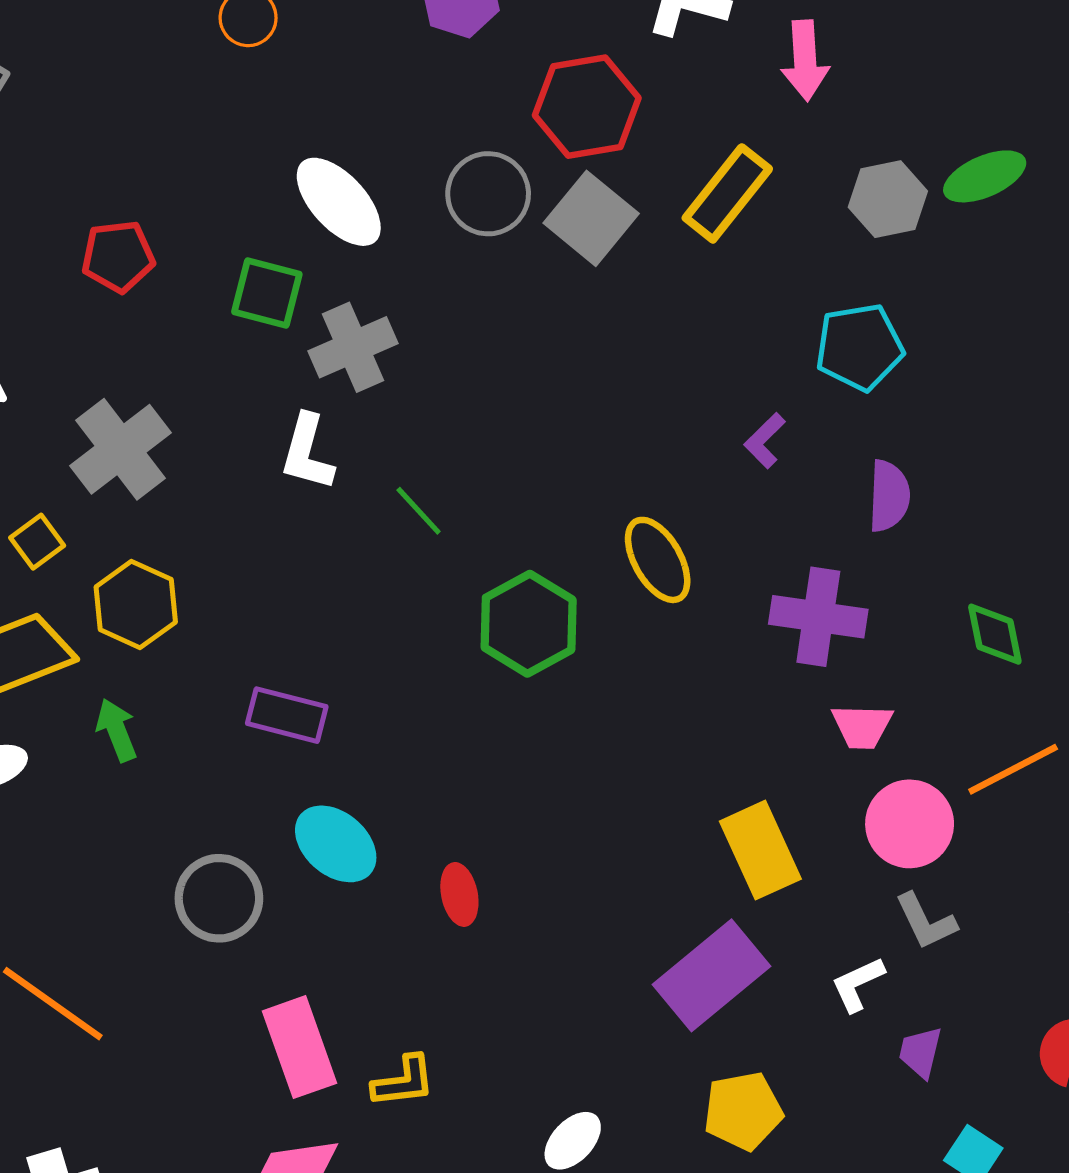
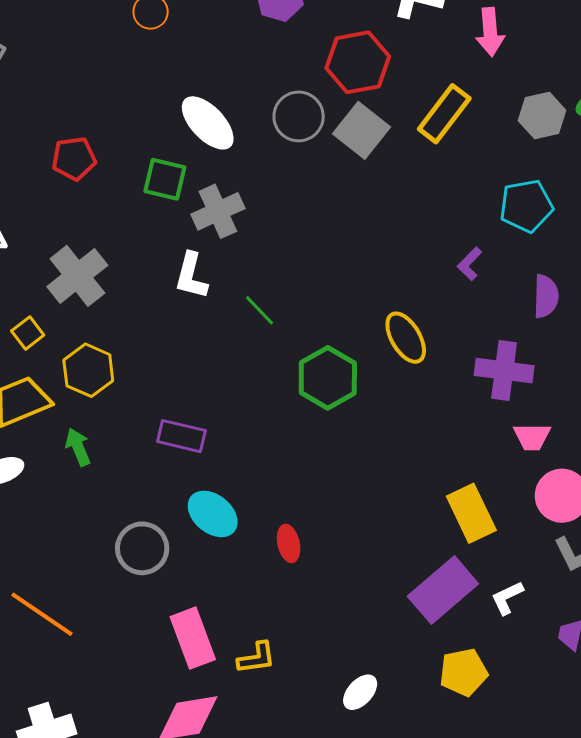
white L-shape: (858, 984) -> (507, 598), moved

